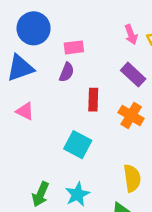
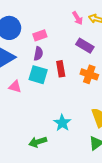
cyan square: (78, 145) -> (38, 75), moved
green arrow: (41, 194) -> (38, 142), turned 60
cyan star: (77, 194) -> (62, 123), moved

